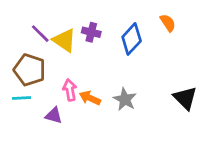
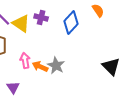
gray star: (125, 99) -> (56, 66), moved
purple triangle: (54, 115) -> (13, 88), moved, turned 40

